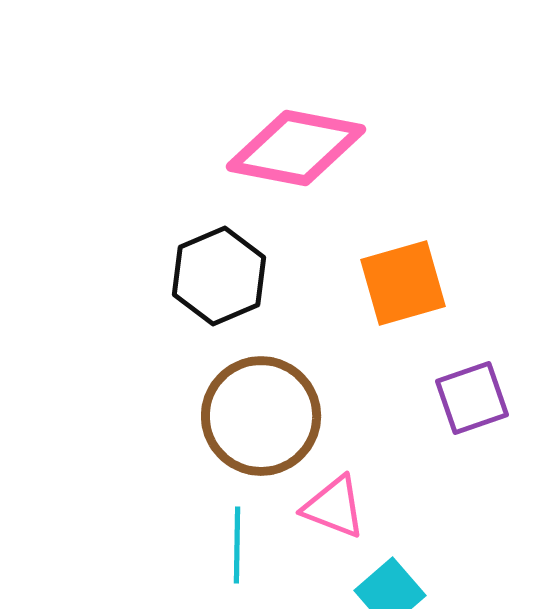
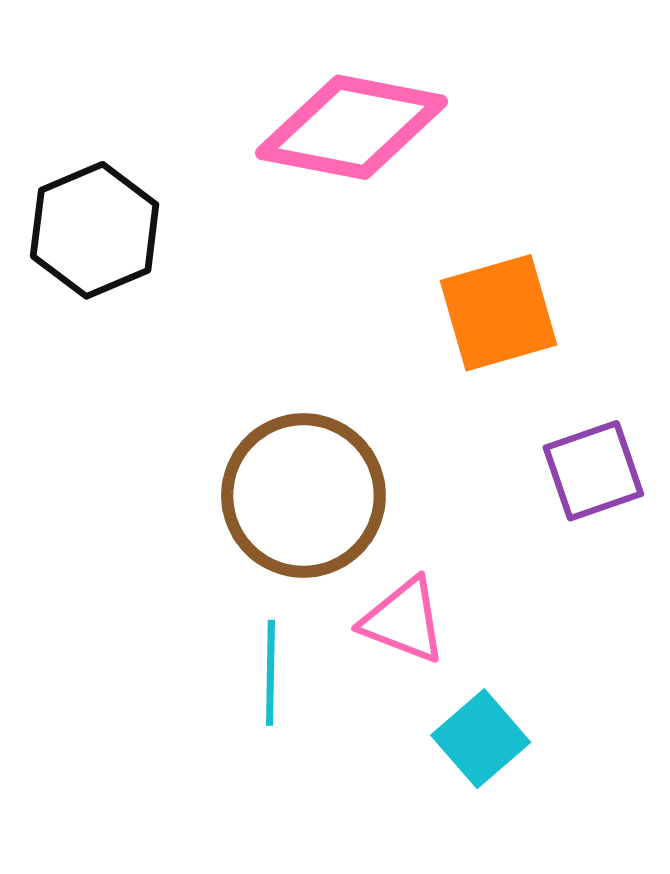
black hexagon: (219, 276) -> (95, 230), moved

